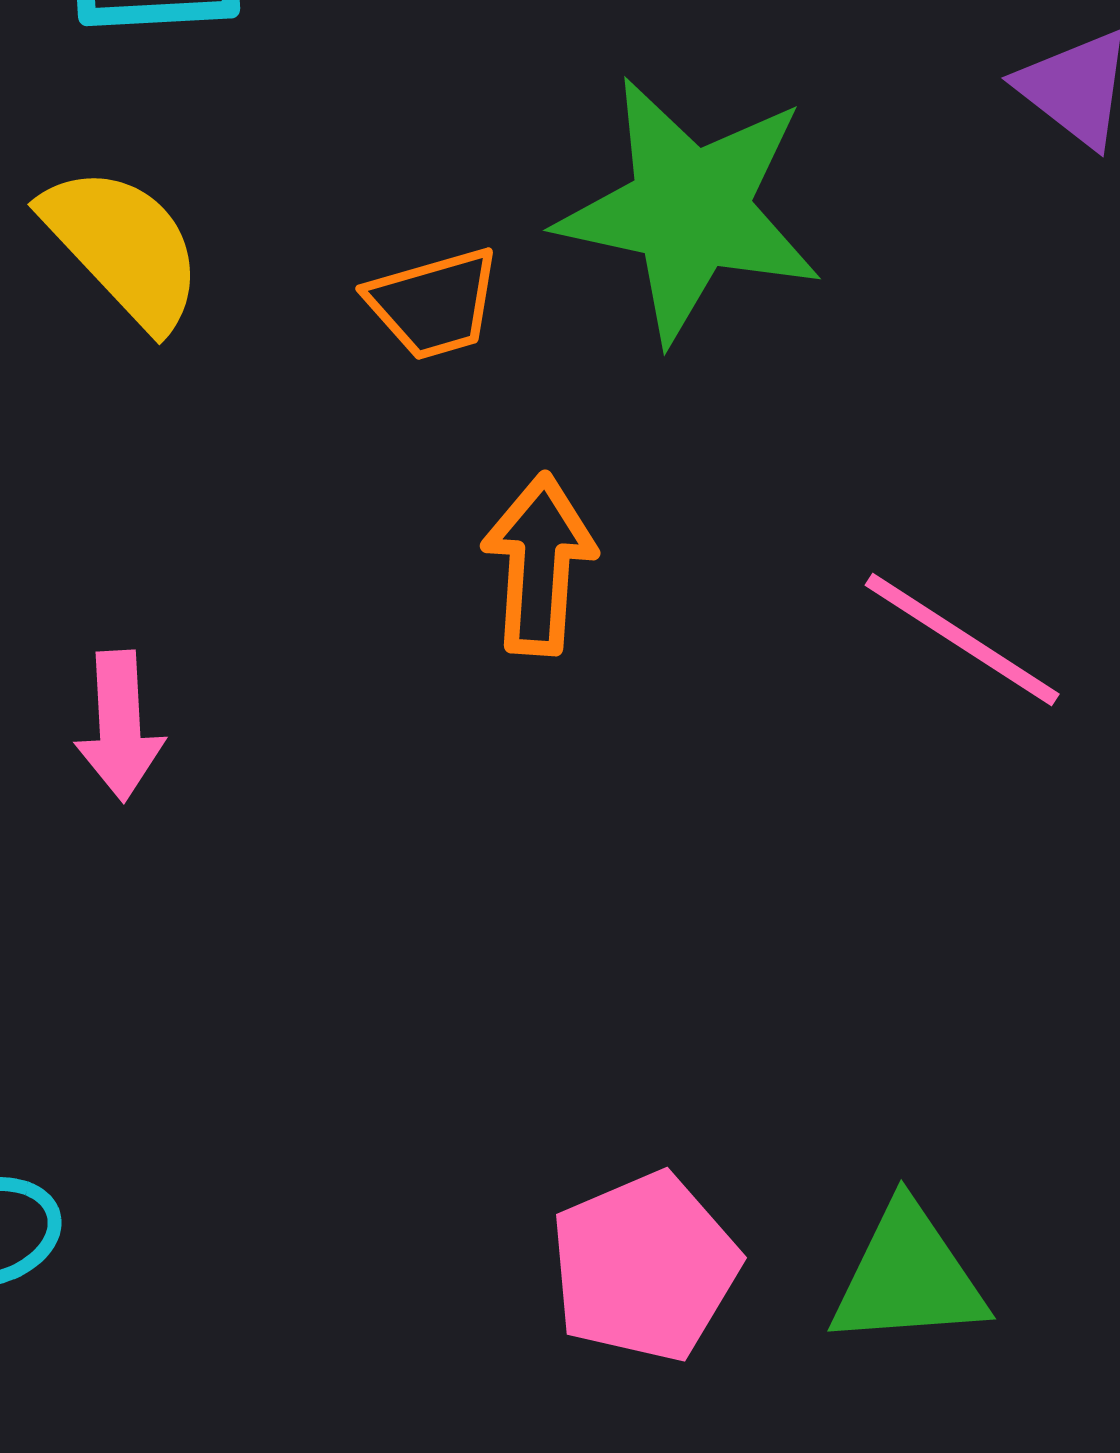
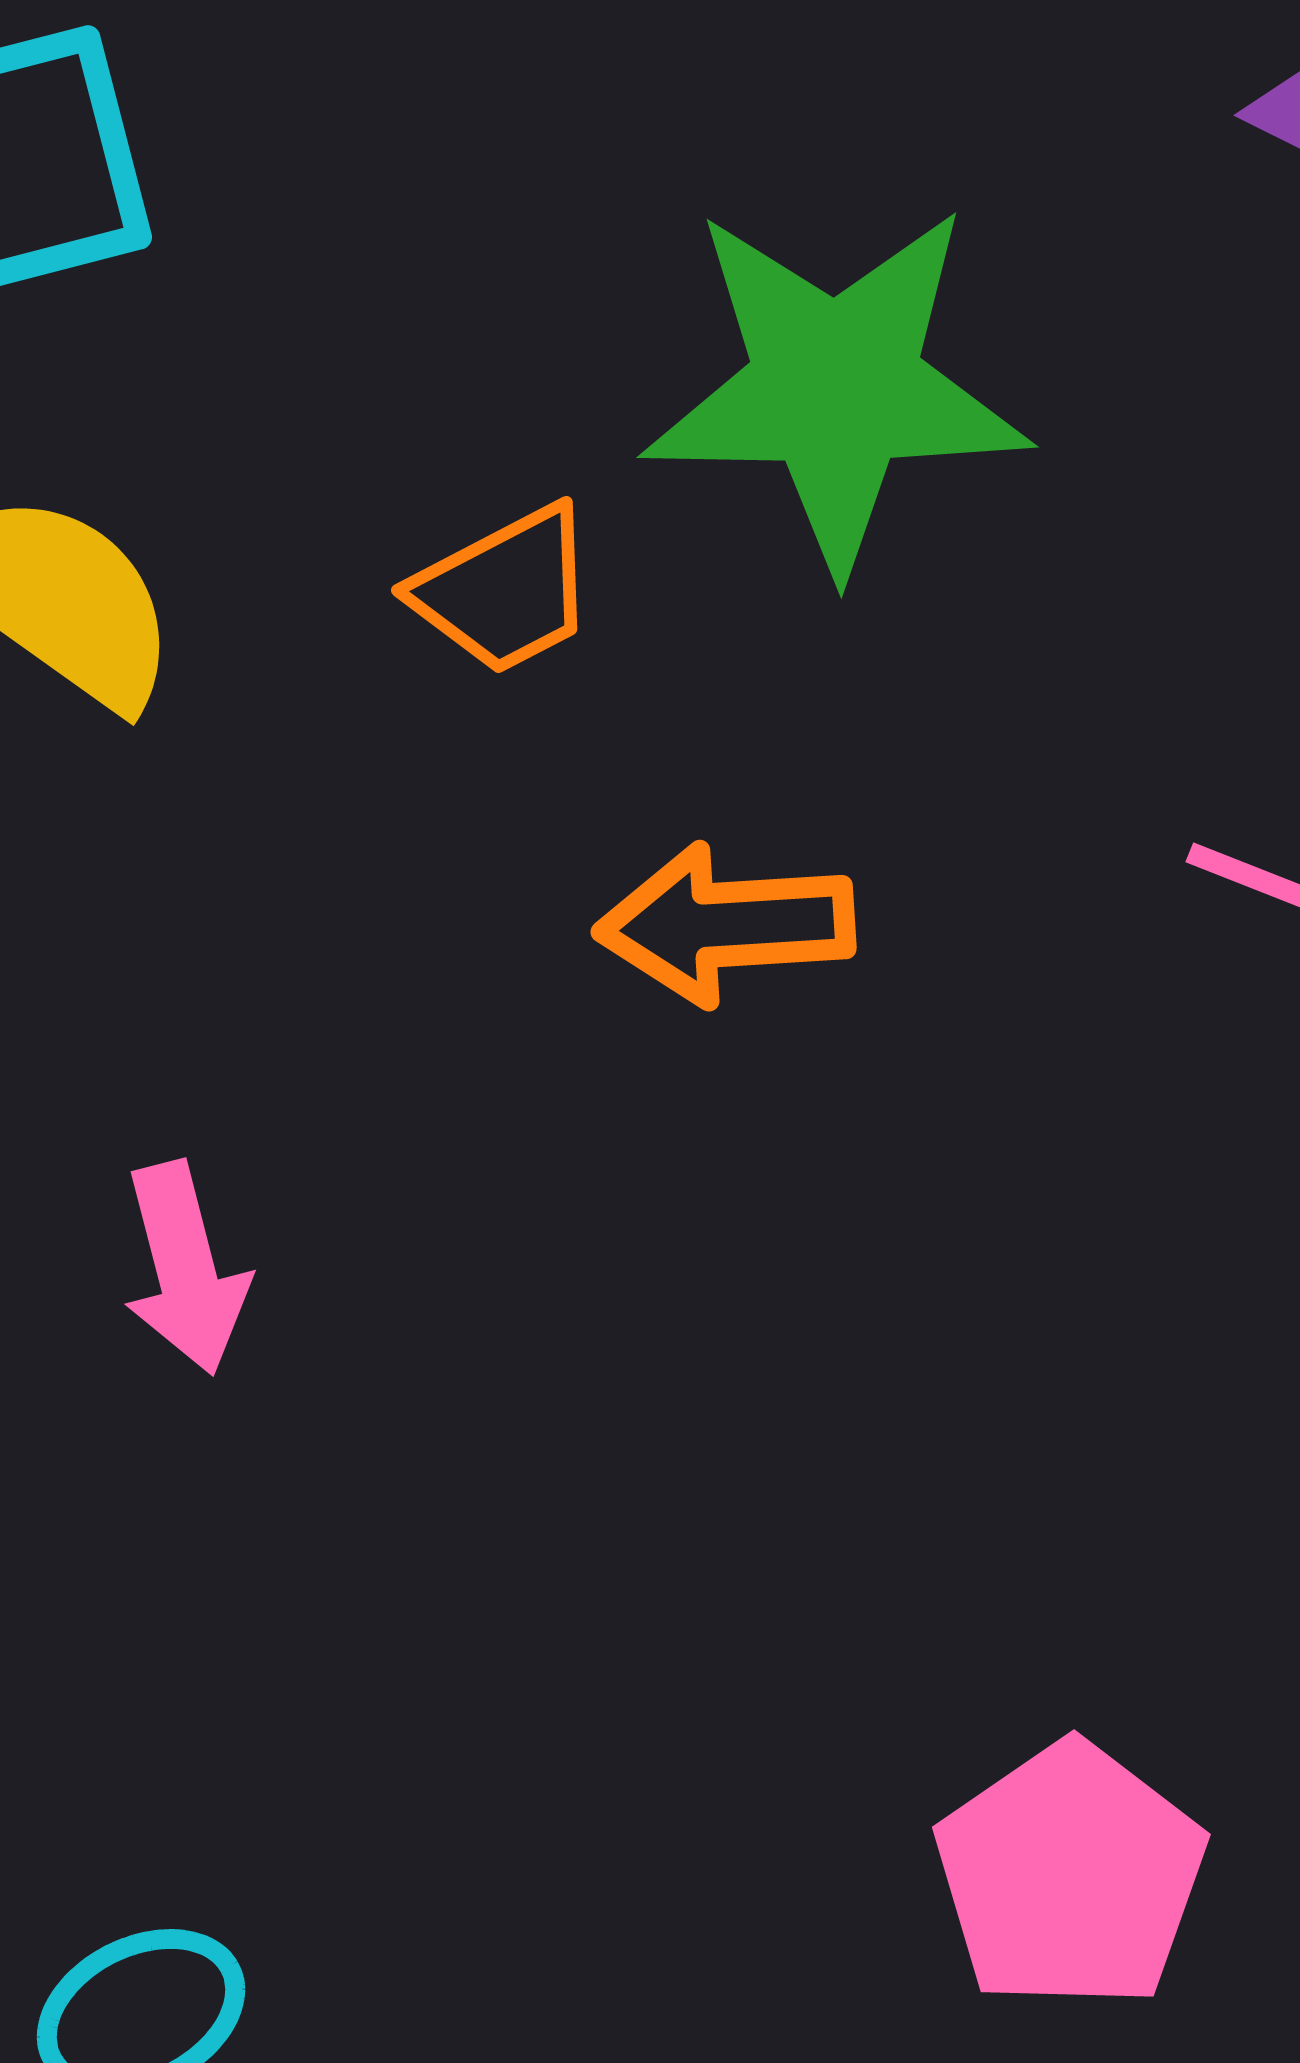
orange arrow: (539, 564) -> (725, 924), turned -86

